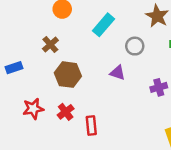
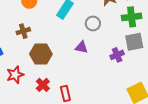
brown cross: (50, 45) -> (23, 31), turned 32
red star: (33, 109) -> (15, 75), moved

